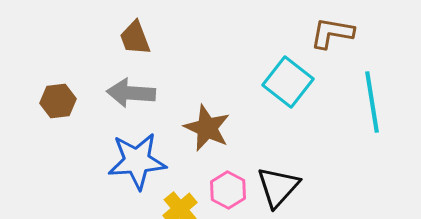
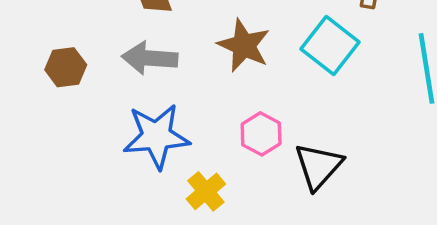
brown star: (207, 128) -> (244, 45), moved
pink hexagon: (228, 190) -> (261, 134), moved

